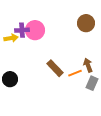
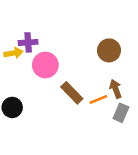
brown circle: (86, 23) -> (109, 50), moved
pink circle: (35, 30) -> (45, 65), moved

